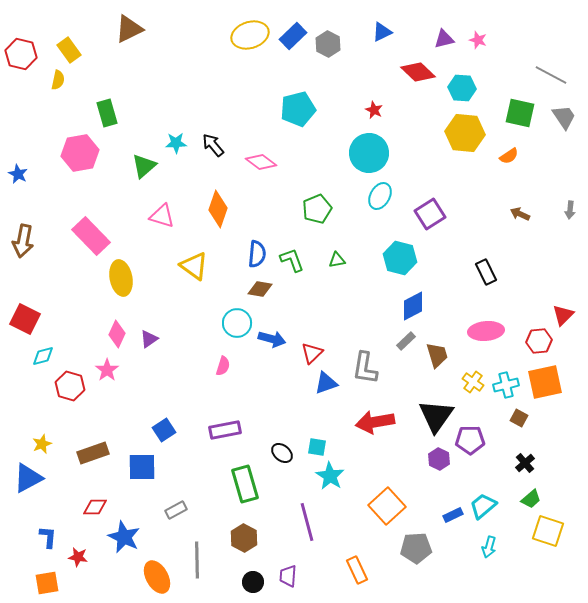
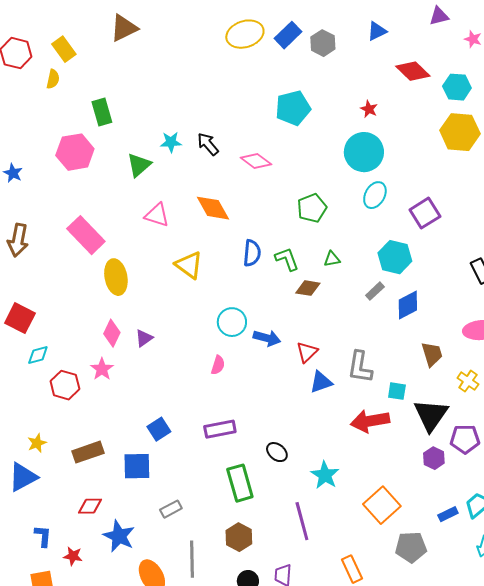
purple triangle: (444, 39) -> (439, 16), moved
orange diamond: (218, 209) -> (213, 208), turned -48
brown diamond: (260, 289) -> (308, 288), moved
gray rectangle: (406, 341) -> (375, 291), moved
cyan square: (317, 447) -> (397, 391), moved

